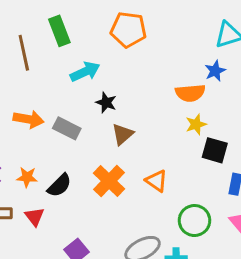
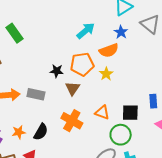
orange pentagon: (128, 30) -> (82, 64), moved
cyan arrow: (85, 72) -> (86, 31), moved
yellow star: (196, 124) -> (106, 74), moved
black square: (215, 150) -> (130, 113), moved
green circle: (194, 221) -> (121, 135), moved

